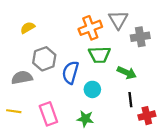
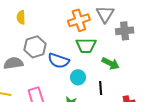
yellow semicircle: (28, 28) -> (21, 17), turned -64
blue semicircle: (70, 72) -> (59, 61), turned -90
black line: (130, 100) -> (101, 88), moved

